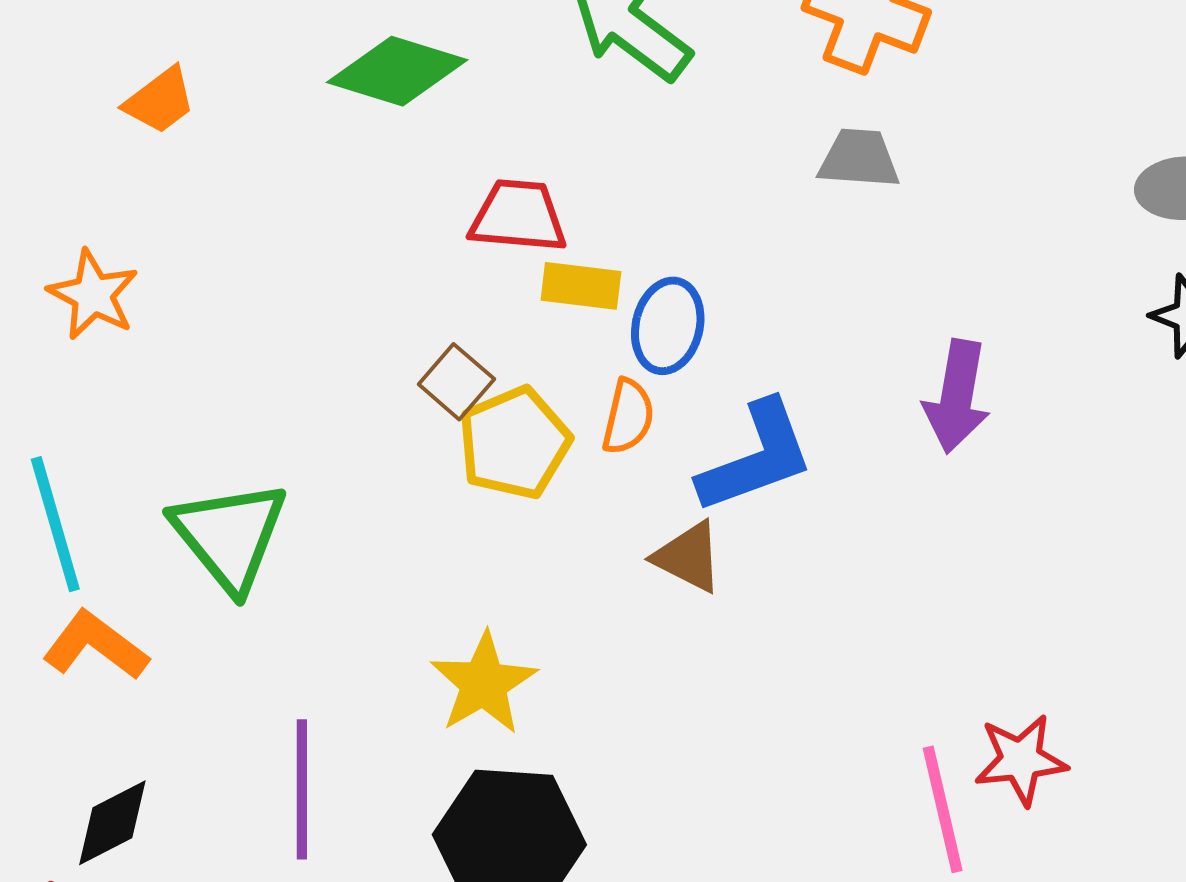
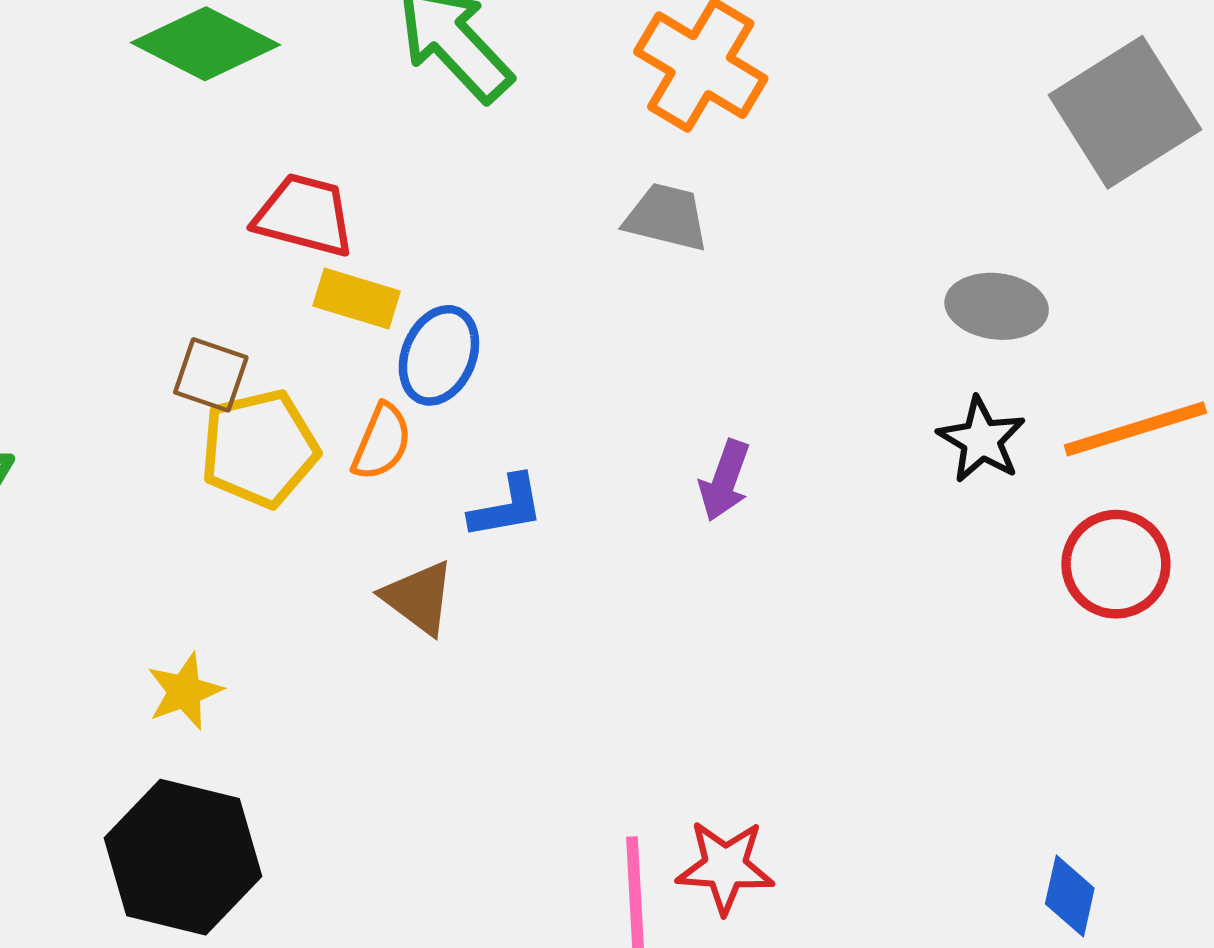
brown square: (456, 382) -> (211, 375), turned -32
purple arrow: (957, 397) -> (725, 480), size x0.7
blue L-shape: (756, 457) -> (507, 507), size x0.6
yellow star: (484, 683) -> (185, 691), size x0.7

